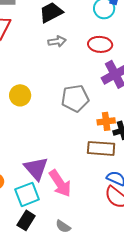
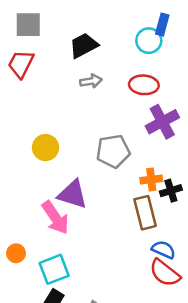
brown rectangle: (101, 148) -> (145, 213), turned 72
purple triangle: (36, 168) -> (73, 194), moved, turned -32
pink arrow: (60, 183) -> (55, 218), moved

